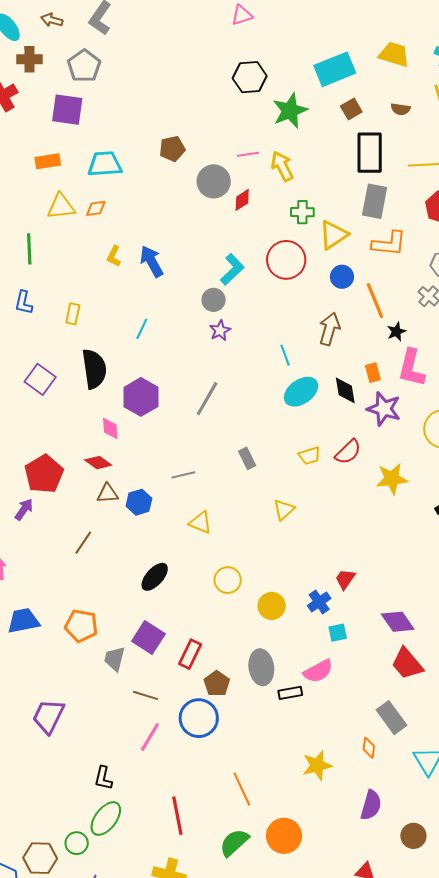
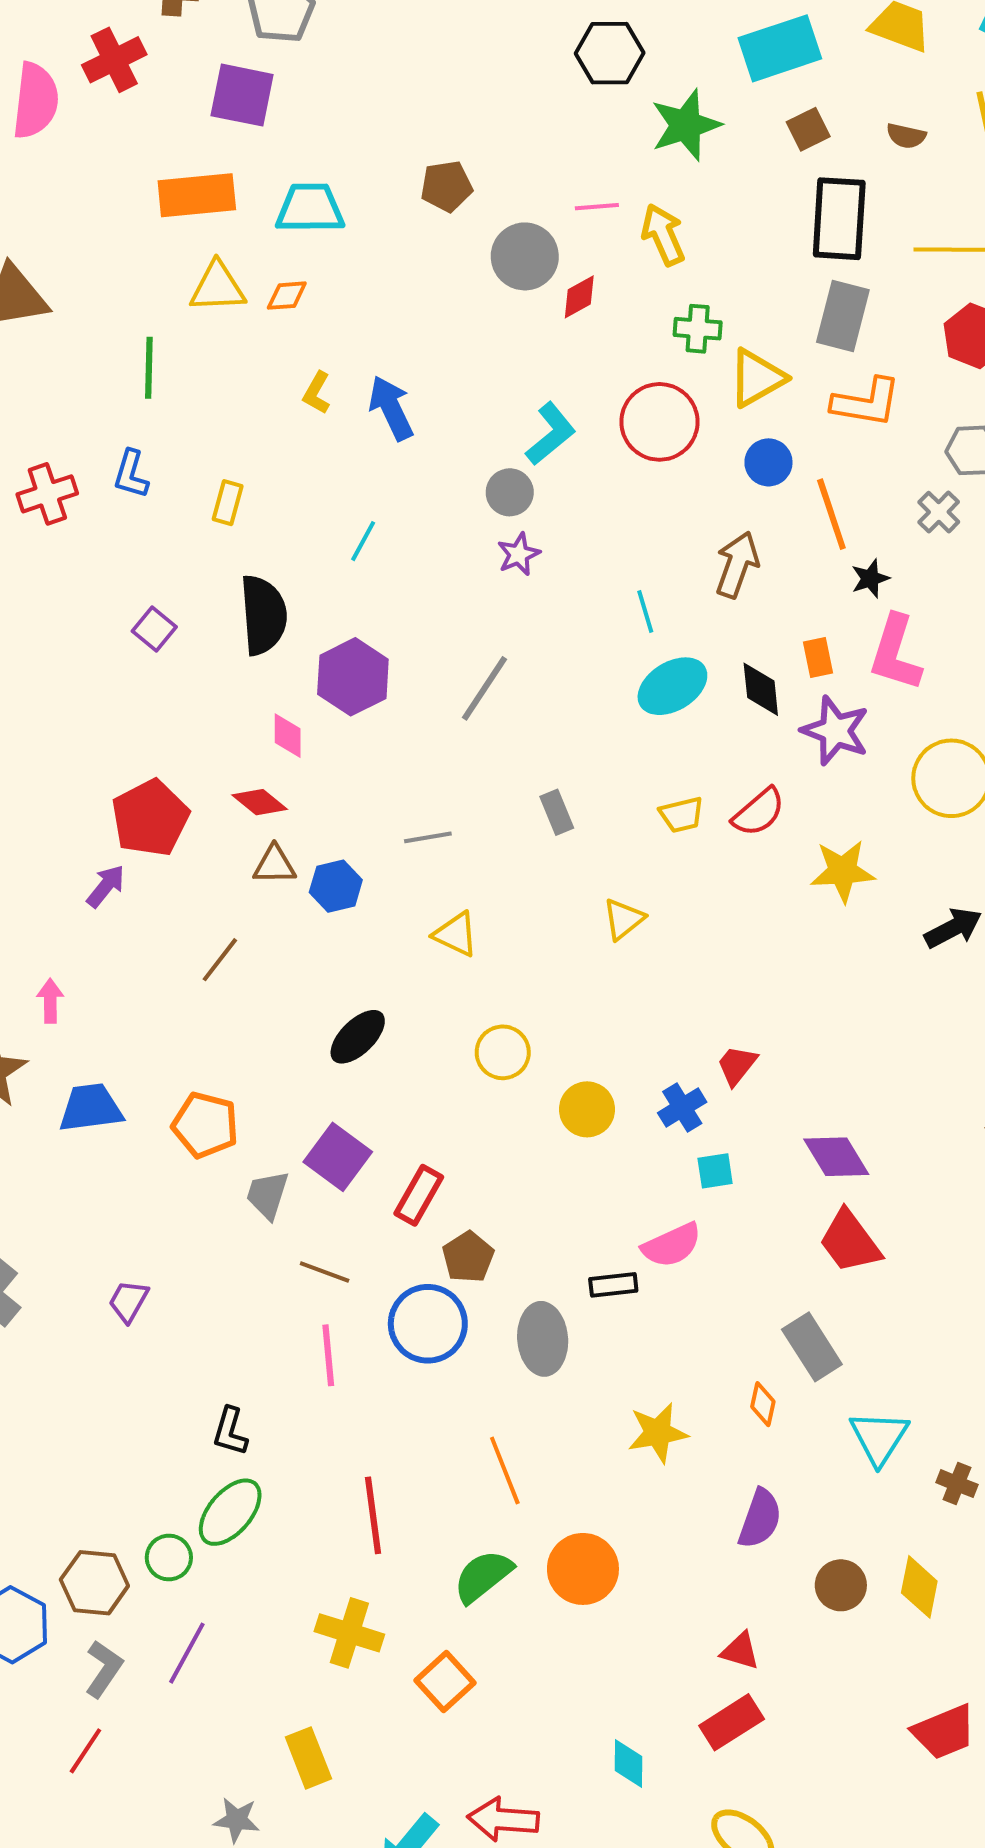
orange rectangle: (48, 161) -> (197, 195), size x1.5
purple square: (40, 379) -> (154, 629), size x0.7
gray ellipse: (261, 667) -> (543, 1339), moved
purple trapezoid: (48, 716) -> (128, 1301), size x0.6
pink line: (150, 737) -> (328, 1355), turned -40

